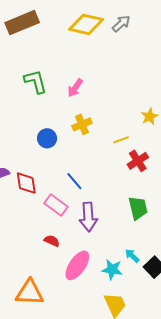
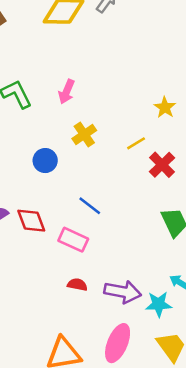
purple arrow: (88, 217) -> (123, 292), moved, turned -64
pink ellipse: (77, 265) -> (118, 343), moved

